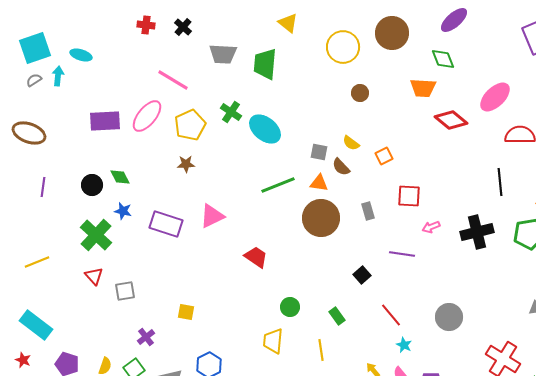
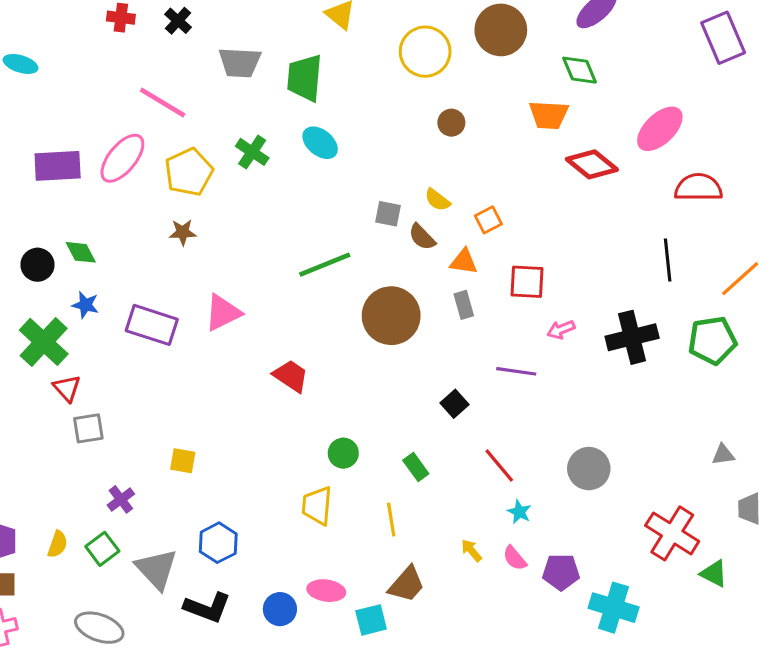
cyan ellipse: (265, 129) -> (320, 143), moved, size x0.7
orange triangle: (319, 183) -> (464, 262), moved
red triangle: (94, 276) -> (67, 388), moved

